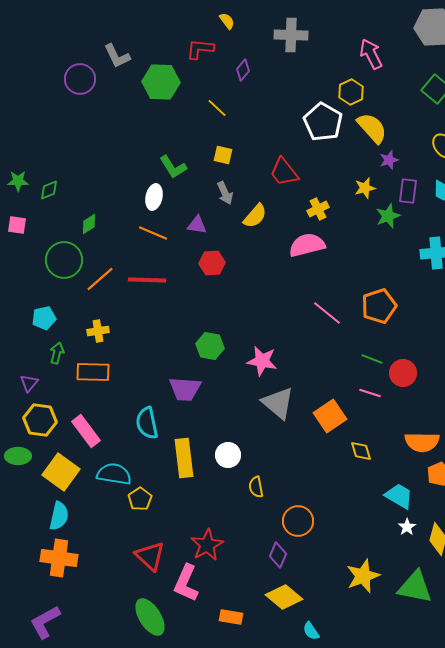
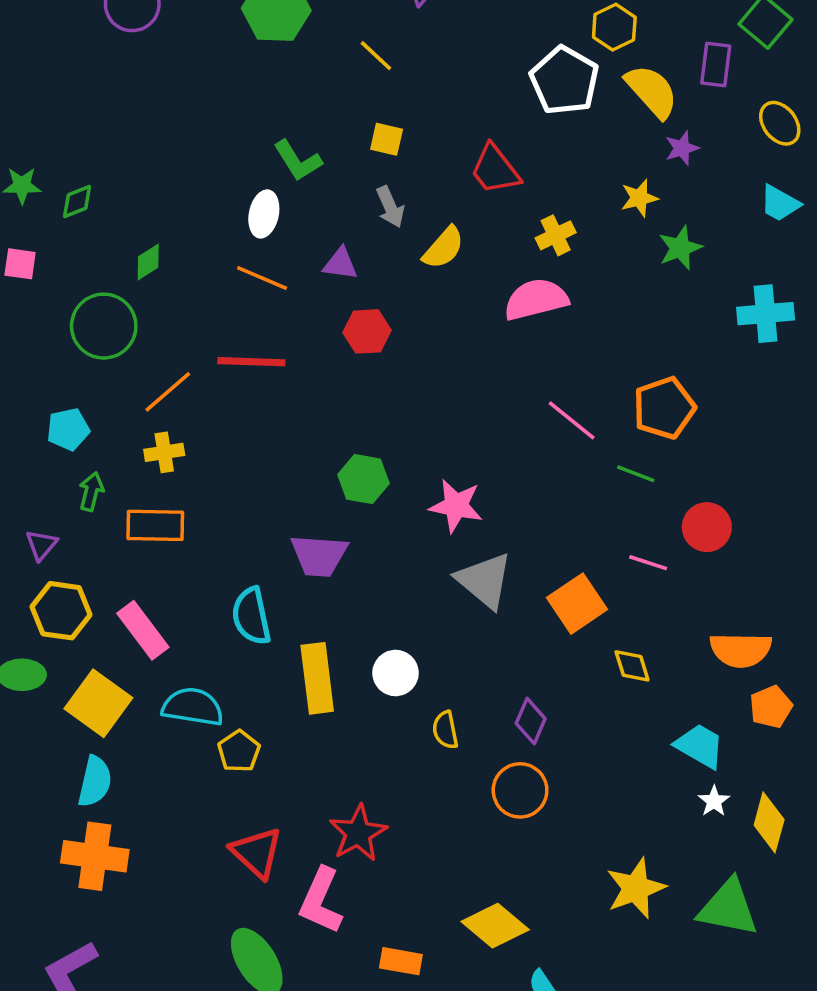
purple rectangle: (408, 191) -> (716, 65), moved
orange line: (100, 279) -> (168, 392), moved
green line: (372, 359) -> (636, 474), moved
purple diamond: (278, 555) -> (531, 721), moved

